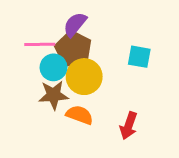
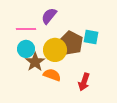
brown pentagon: (73, 49) -> (71, 43), moved
cyan circle: (53, 67) -> (26, 49), moved
brown star: (53, 95) -> (35, 62), turned -30

